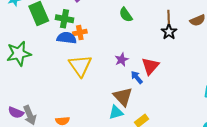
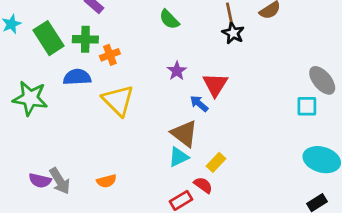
blue semicircle: (67, 38) -> (77, 77), moved
green star: (19, 54) -> (30, 98), turned 30
purple star: (122, 60) -> (177, 71), moved

